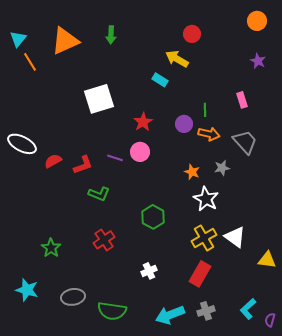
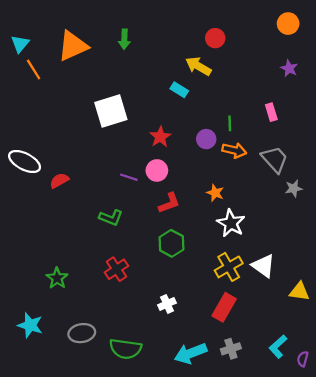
red L-shape: (83, 165) -> (169, 203), moved
gray star: (222, 168) -> (294, 188), moved

